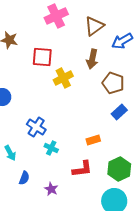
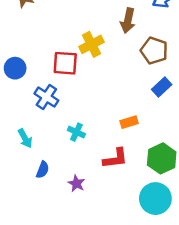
red square: (42, 57) -> (65, 63), moved
blue cross: (36, 127) -> (46, 97), moved

